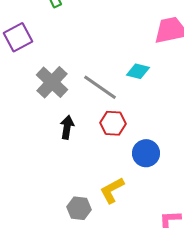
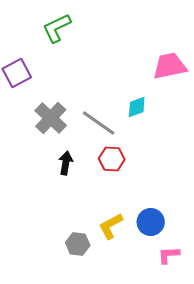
cyan diamond: (138, 71) -> (137, 107), turned -35
blue circle: (146, 153) -> (151, 222), moved

